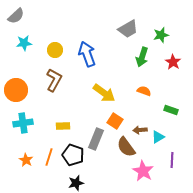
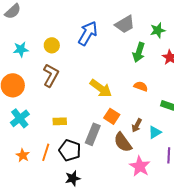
cyan star: (24, 43) -> (21, 49), moved
blue arrow: (87, 54) -> (88, 33), moved, turned 50
cyan cross: (23, 123) -> (20, 118), turned -30
brown arrow: (140, 130) -> (137, 125), turned -56

